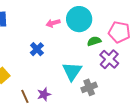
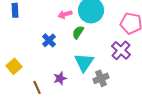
green semicircle: (94, 41) -> (78, 32), moved, turned -40
purple star: (44, 94) -> (60, 78), moved

